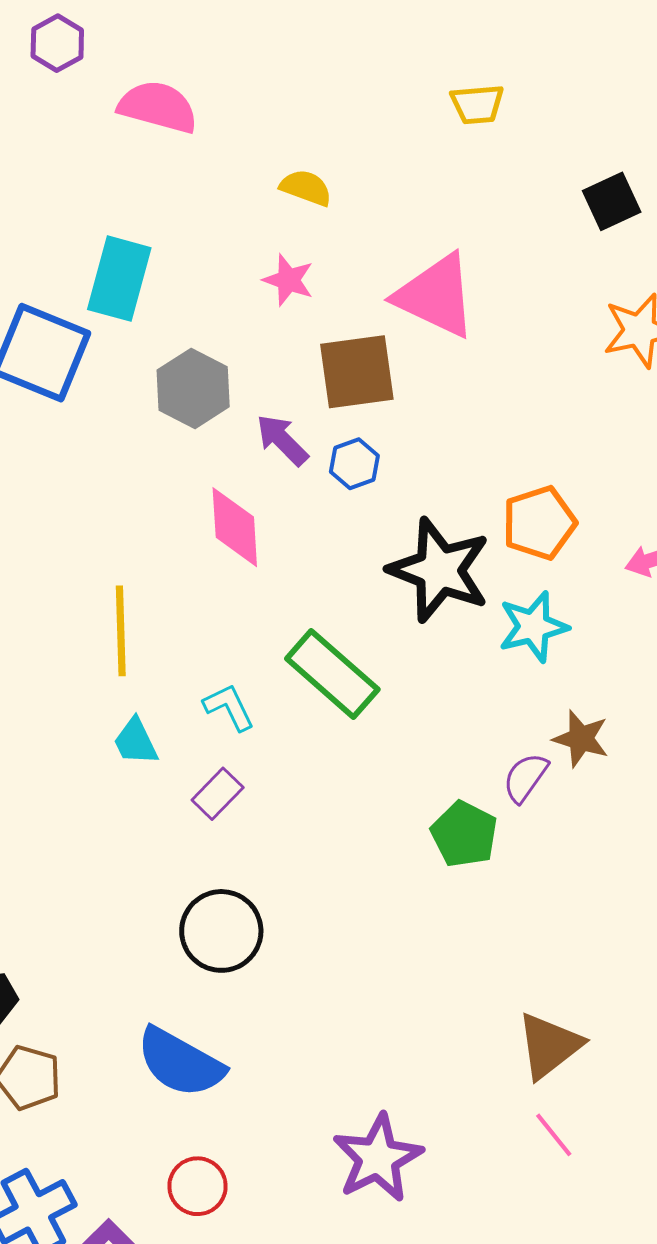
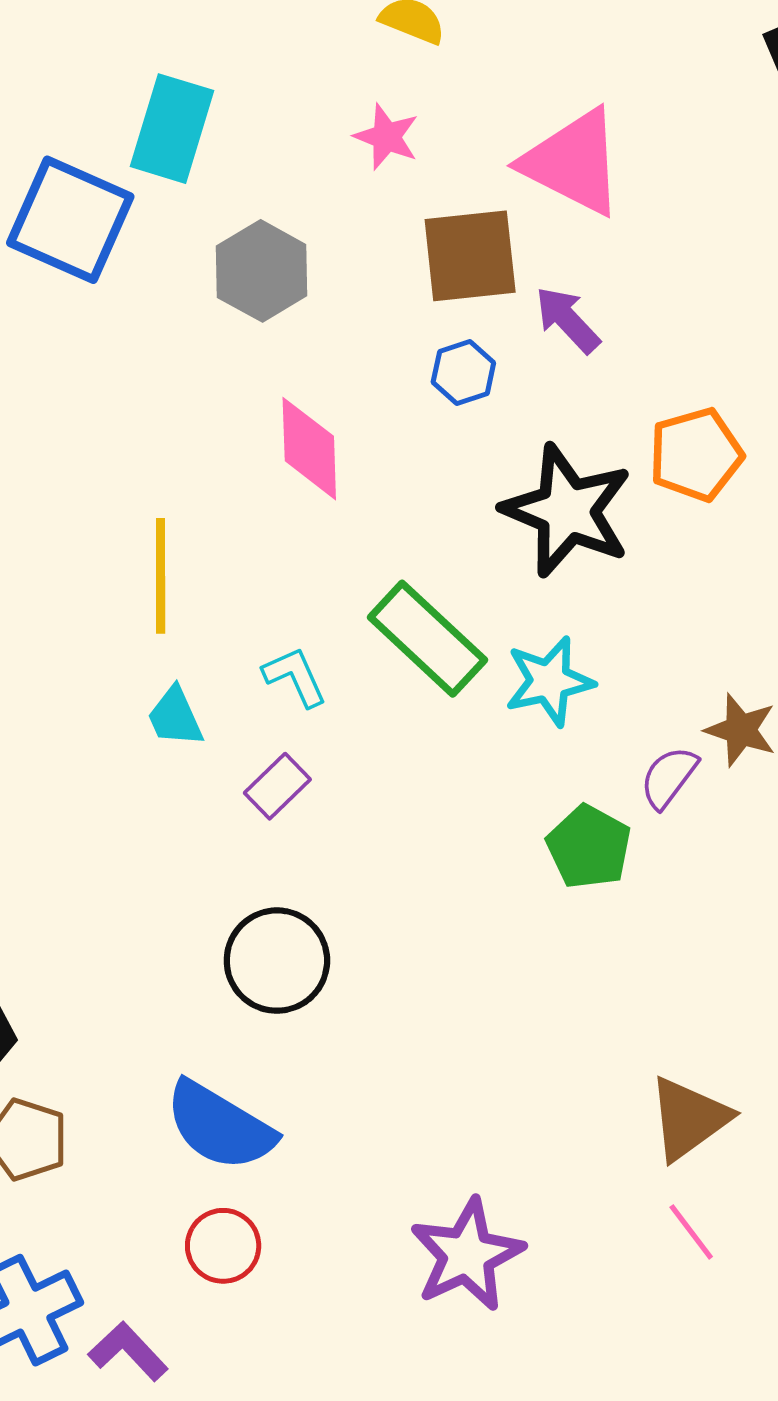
purple arrow: (282, 440) -> (568, 320), moved
cyan star: (533, 627) -> (549, 681), moved
red circle: (198, 1186) -> (223, 1246), moved

